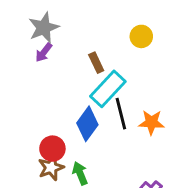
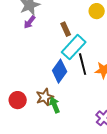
red circle: (52, 149) -> (18, 100), moved
brown star: (51, 168) -> (45, 97), moved

